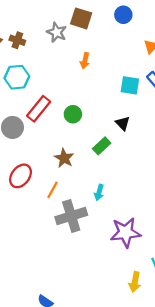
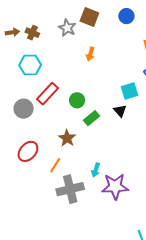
cyan square: (130, 85) -> (129, 91), moved, turned -30
green rectangle: (102, 146) -> (92, 118), moved
purple star: (125, 232) -> (115, 187), moved

